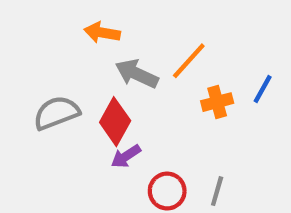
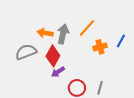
orange arrow: (102, 33) -> (45, 33), moved
gray arrow: (137, 74) -> (63, 34), turned 78

